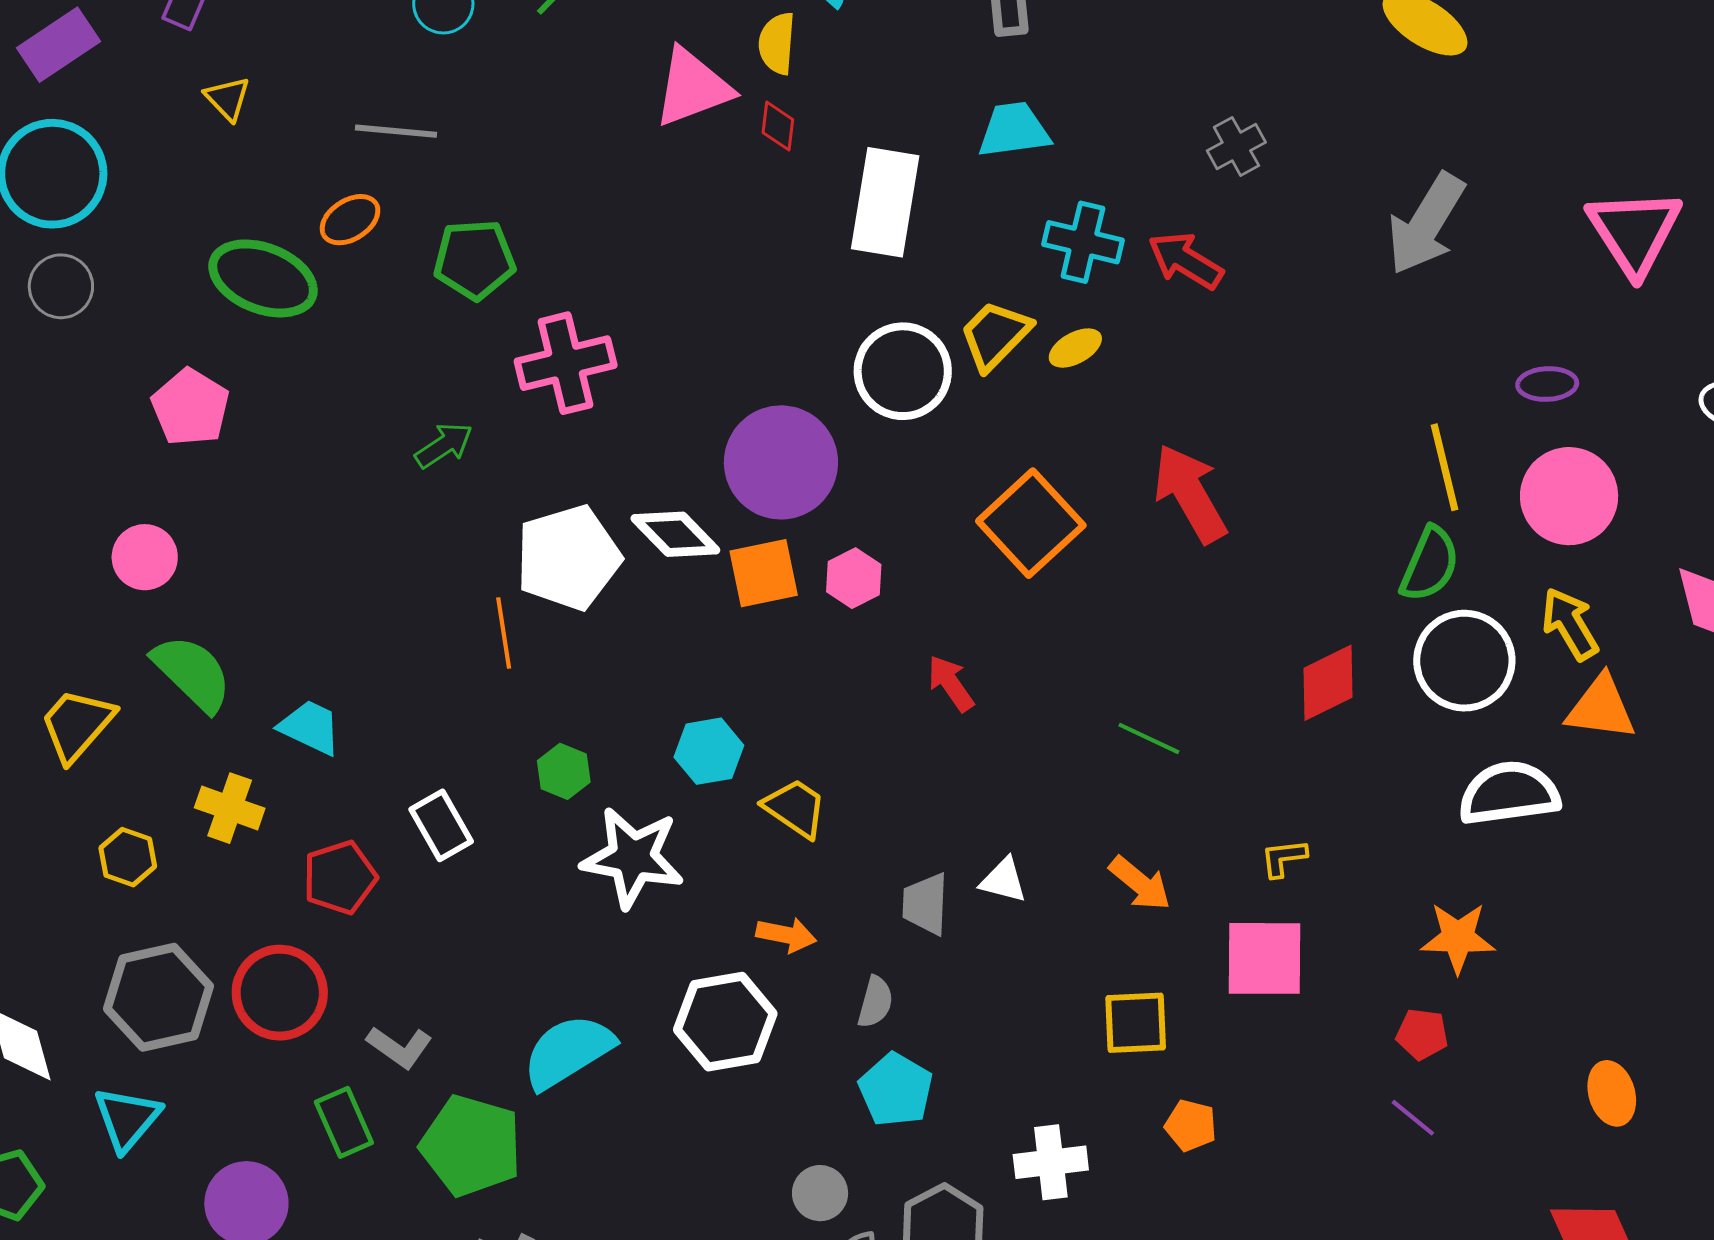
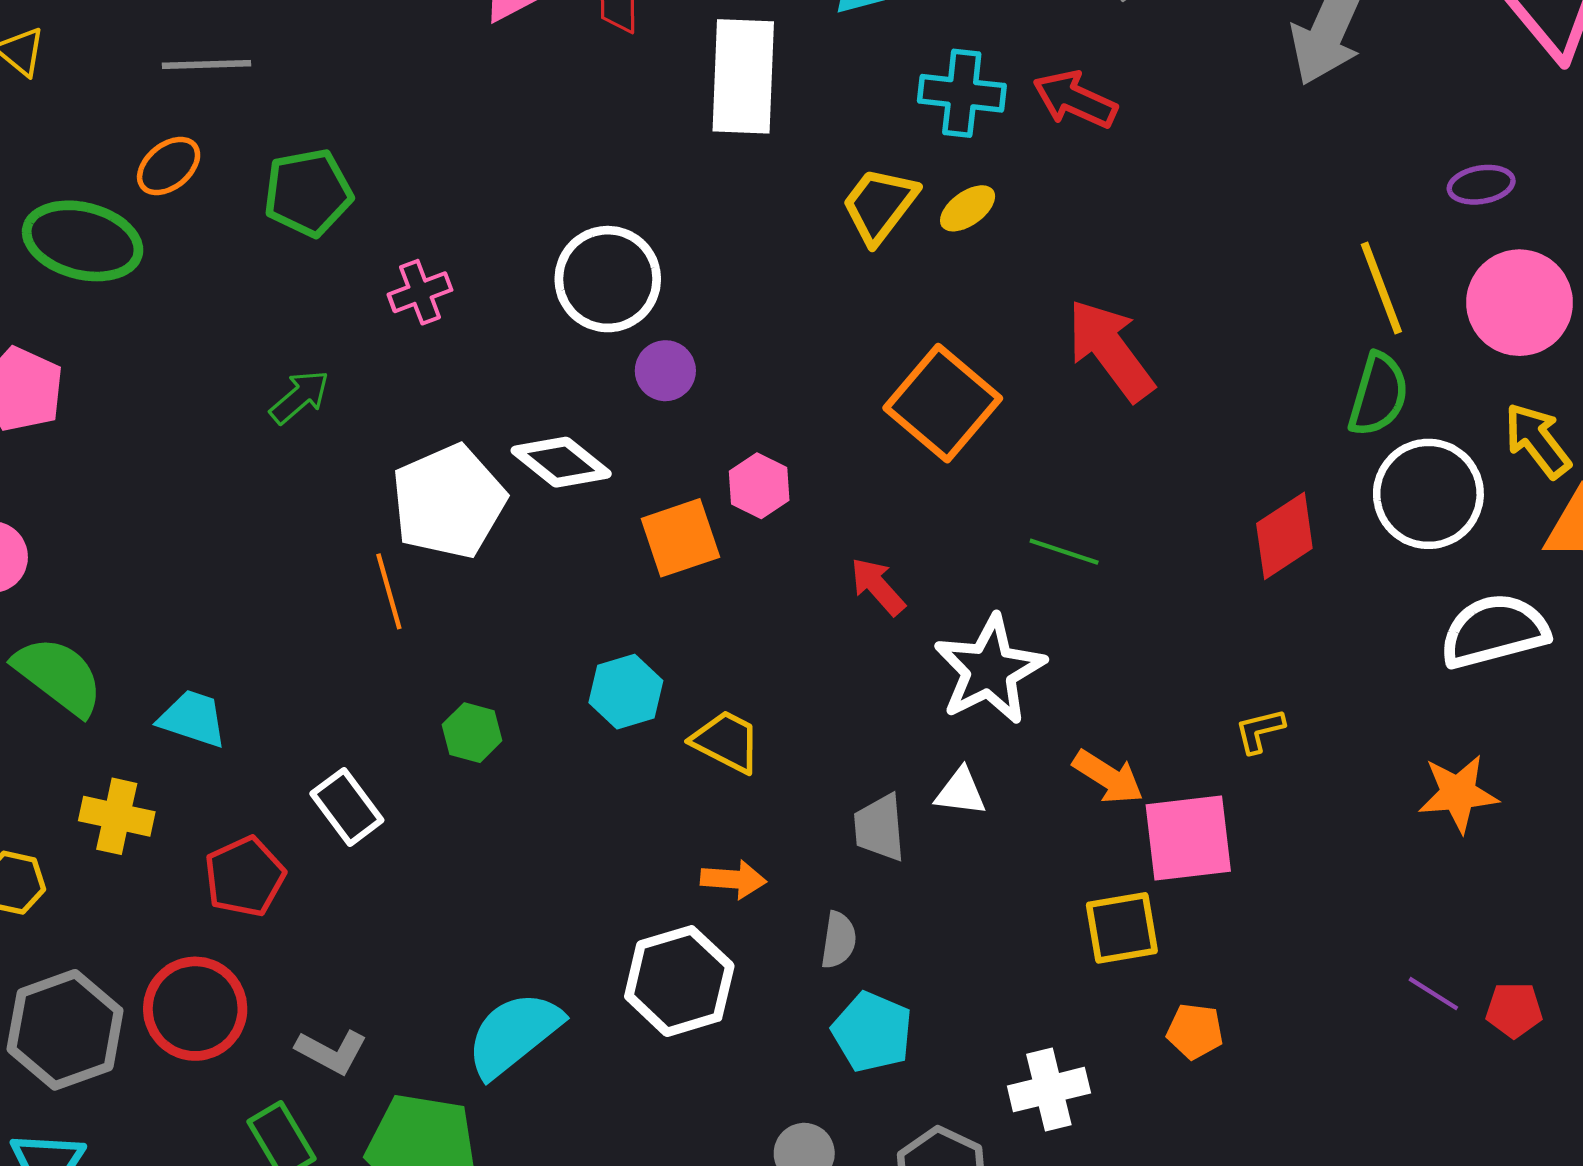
pink cross: (566, 363) -> (420, 292), size x0.6
white circle: (903, 371) -> (608, 279), moved
purple circle: (781, 462) -> (665, 371), size x0.5
orange square: (764, 573) -> (680, 538), moved
green line: (1149, 738) -> (1064, 552), moved
white star: (633, 858) -> (989, 670), moved, turned -30
pink square: (1264, 958) -> (1188, 838), moved
red pentagon: (1422, 1034) -> (1514, 1010), moved

